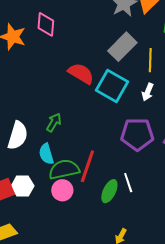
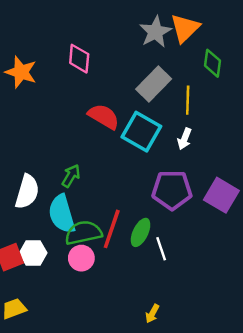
pink diamond: (46, 24) -> (79, 59), moved
cyan semicircle: (46, 154) -> (62, 214), size x1.5
green ellipse: (109, 191) -> (141, 232), moved

